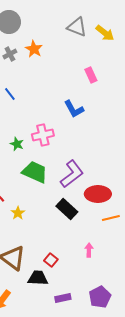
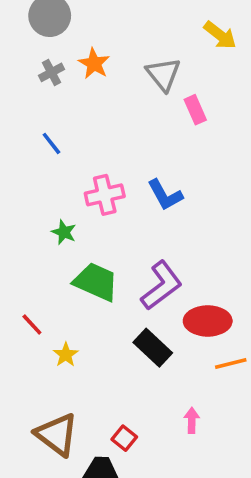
gray triangle: (77, 27) -> (163, 74), moved, turned 30
blue L-shape: (74, 109) -> (165, 195), moved
pink cross: (43, 135) -> (105, 195), moved

